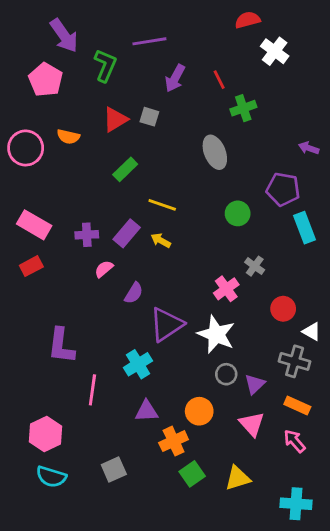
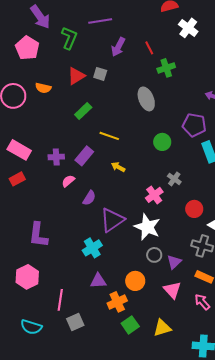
yellow arrow: (161, 240) -> (118, 167), moved
pink line: (92, 390) -> (60, 300), moved
pink hexagon: (46, 434) -> (27, 277), moved

